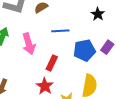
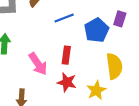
pink arrow: (29, 44) -> (38, 64), moved

